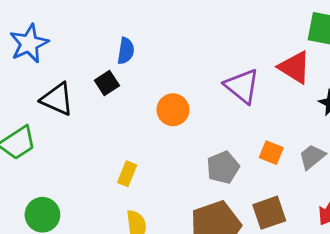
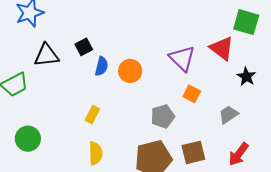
blue semicircle: (126, 51) -> (101, 66), moved
black triangle: (57, 99) -> (46, 55), turned -36
orange square: (271, 153) -> (192, 94), moved

